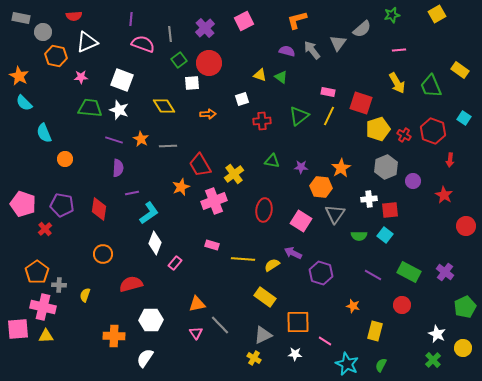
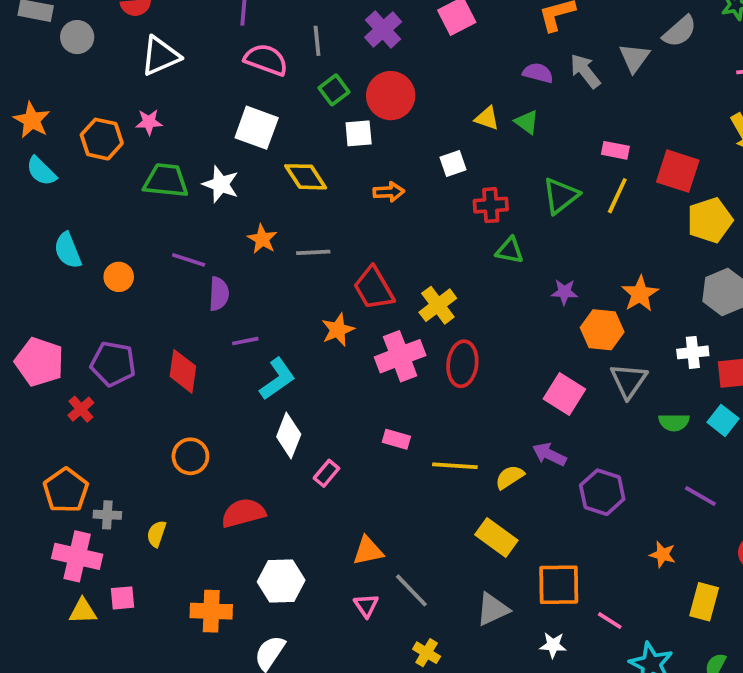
orange hexagon: (56, 56) -> (102, 139), moved
white square: (122, 80) -> (257, 128), moved
cyan semicircle: (44, 133) -> (68, 250), moved
purple line: (114, 140) -> (189, 260), moved
green triangle: (272, 161) -> (510, 250), moved
red ellipse: (264, 210) -> (462, 364), moved
pink square: (18, 329) -> (122, 598), moved, size x0.6
yellow cross: (254, 358) -> (427, 653), moved

